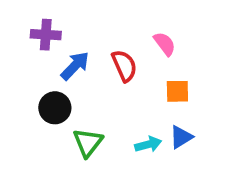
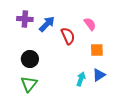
blue arrow: (75, 66) -> (47, 24), moved
green triangle: (88, 143) -> (29, 84), moved
cyan arrow: (148, 144) -> (81, 79), turned -56

